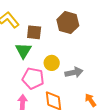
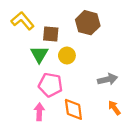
yellow circle: (52, 63) -> (67, 56), moved
gray arrow: (74, 72) -> (108, 79), moved

